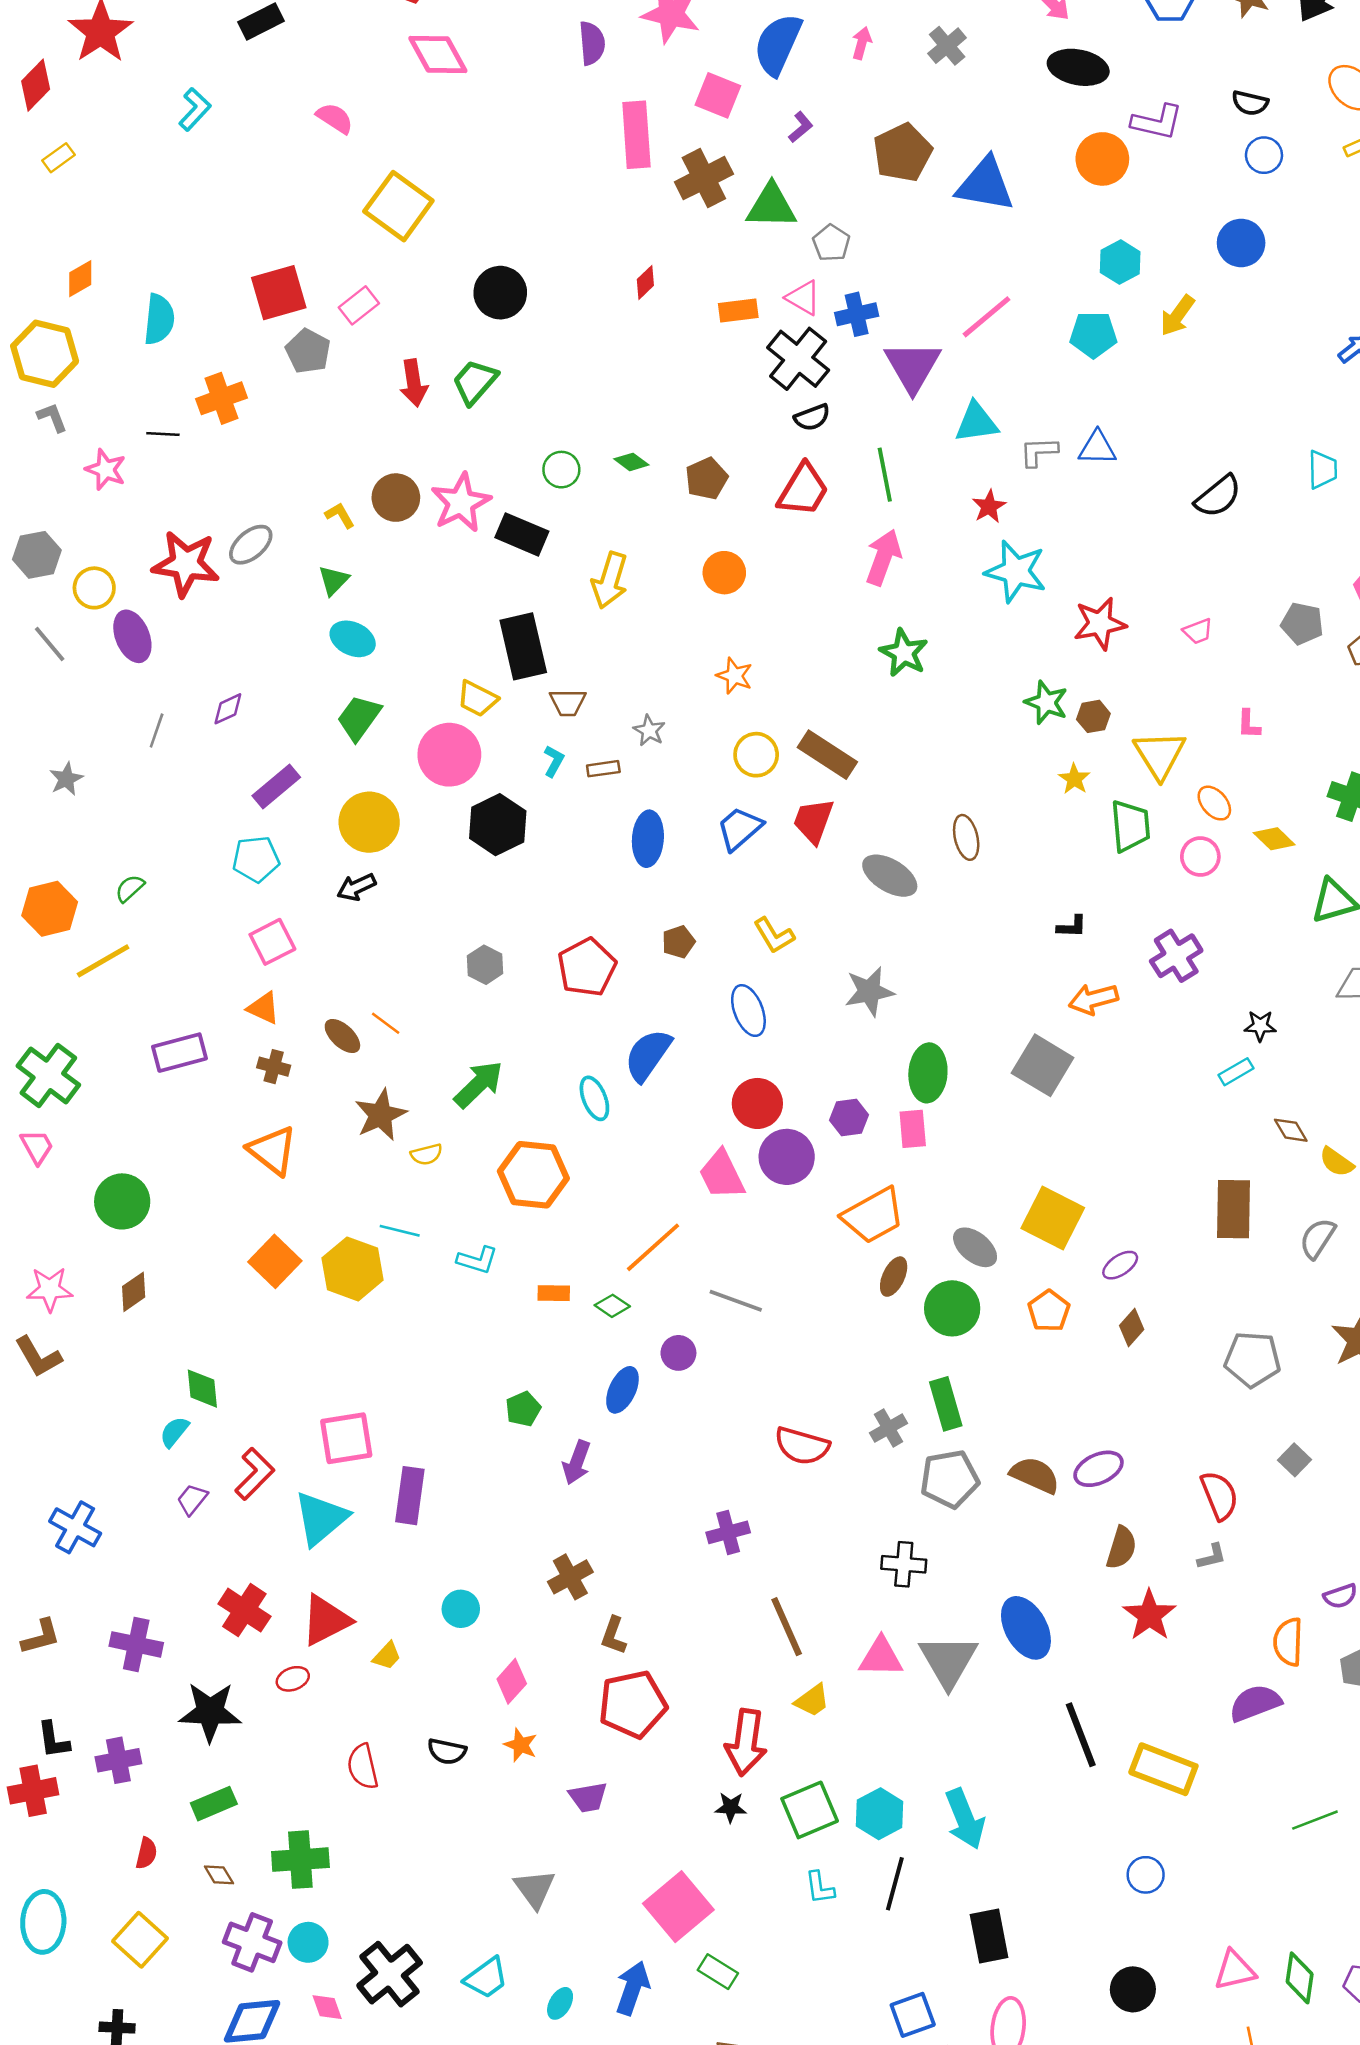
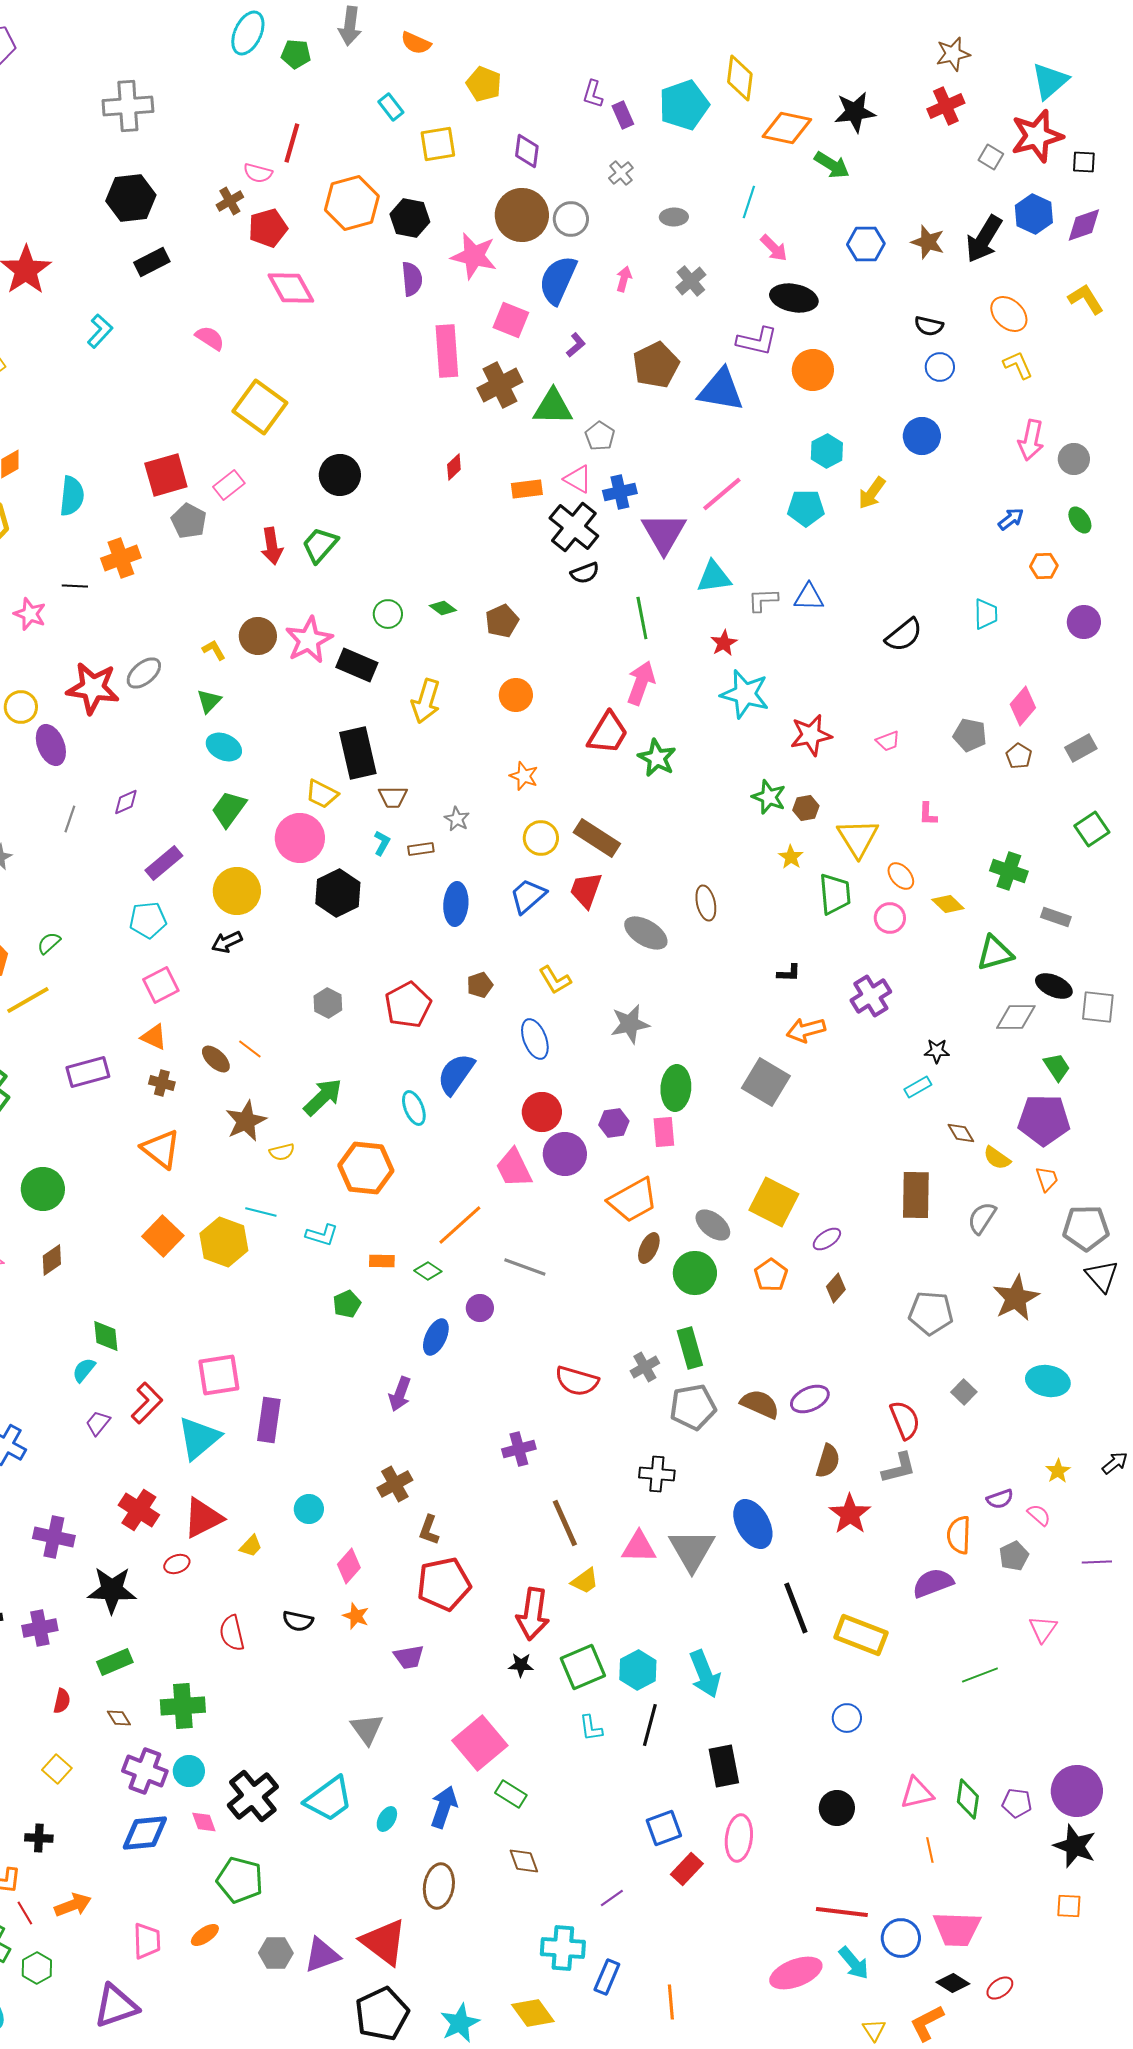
purple L-shape: (1157, 122) -> (757, 341), moved
red trapezoid: (803, 490) -> (608, 733), moved
green pentagon: (523, 1409) -> (347, 1304), moved
gray L-shape: (1212, 1557) -> (899, 1468), size x1.5
yellow square: (140, 1940) -> (57, 1769), size x0.7
cyan trapezoid: (486, 1978) -> (329, 1799), size x1.4

